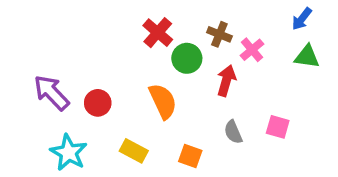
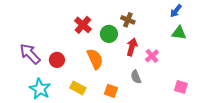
red cross: (158, 33) -> (83, 25), moved
pink cross: (252, 50) -> (152, 56), moved
pink square: (278, 127) -> (181, 87), moved

